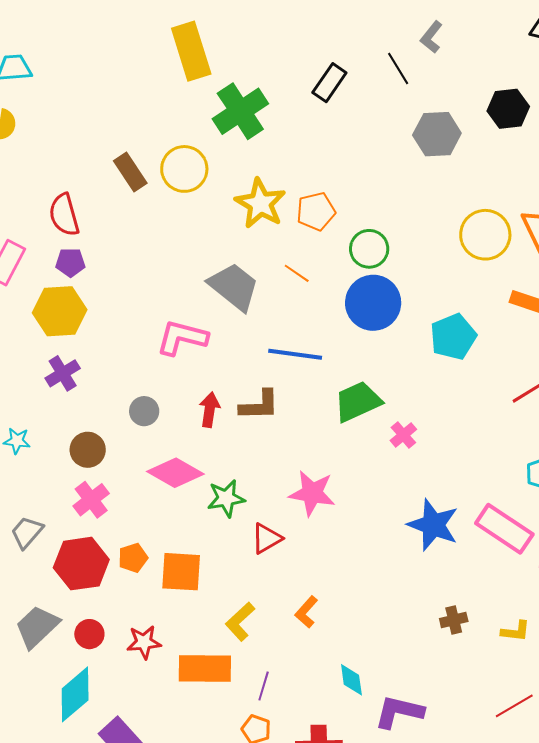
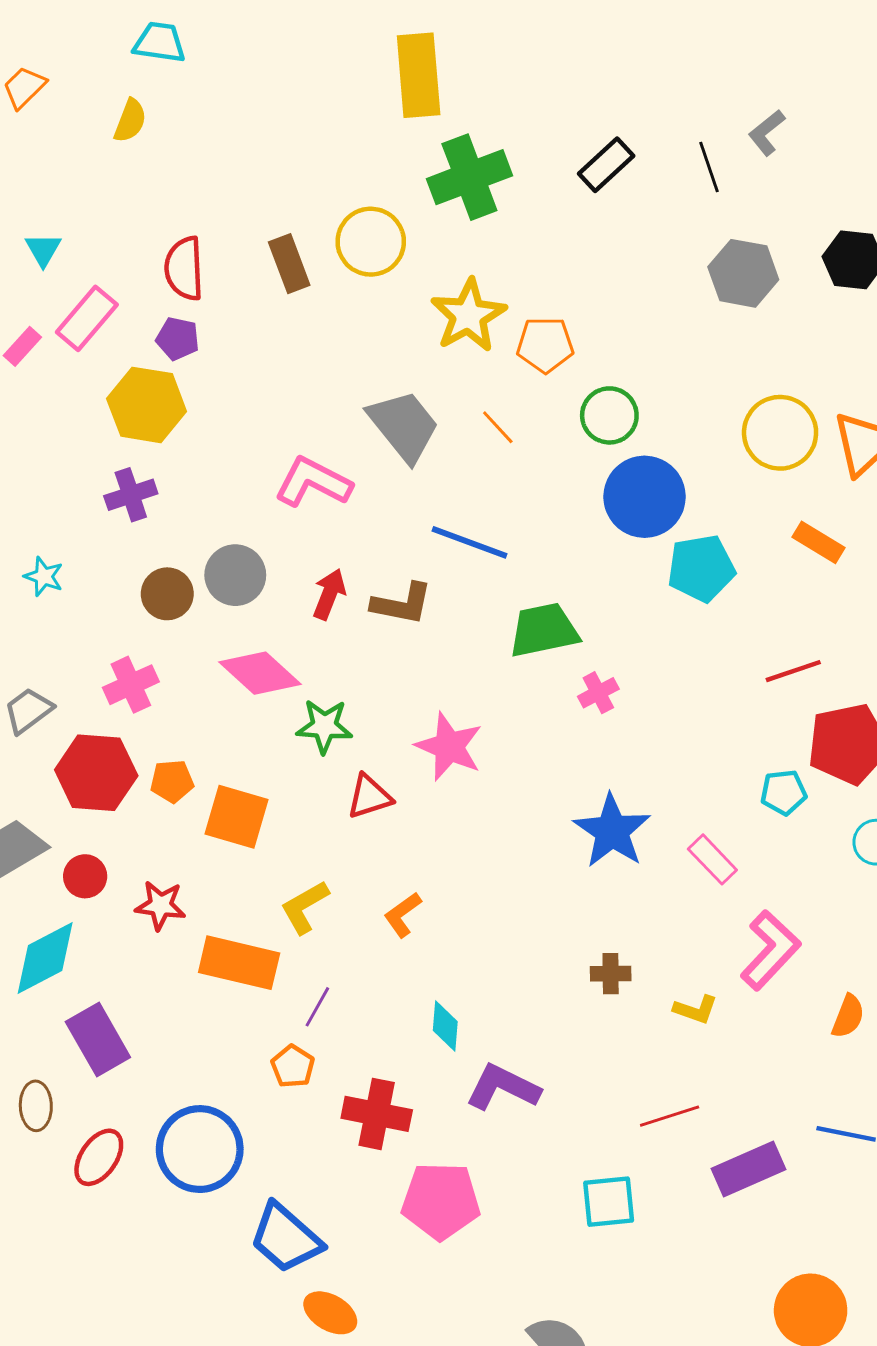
brown rectangle: (130, 172) -> (289, 264), moved
blue circle: (373, 303) -> (645, 497), moved
gray circle: (144, 411) -> (235, 575), size x1.4
brown circle: (88, 450) -> (167, 594), moved
pink rectangle: (504, 529) -> (712, 859), size x0.6

